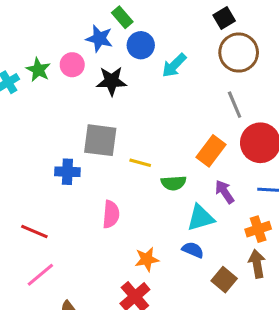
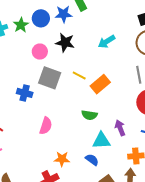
blue star: (99, 38) -> (64, 14), turned -30
blue circle: (141, 45) -> (41, 18), moved
pink circle: (72, 65) -> (40, 52), moved
orange rectangle: (211, 151) -> (100, 84), moved
yellow line: (140, 163) -> (79, 75), moved

